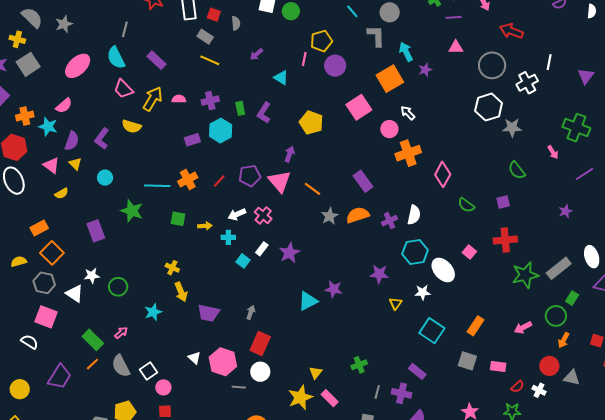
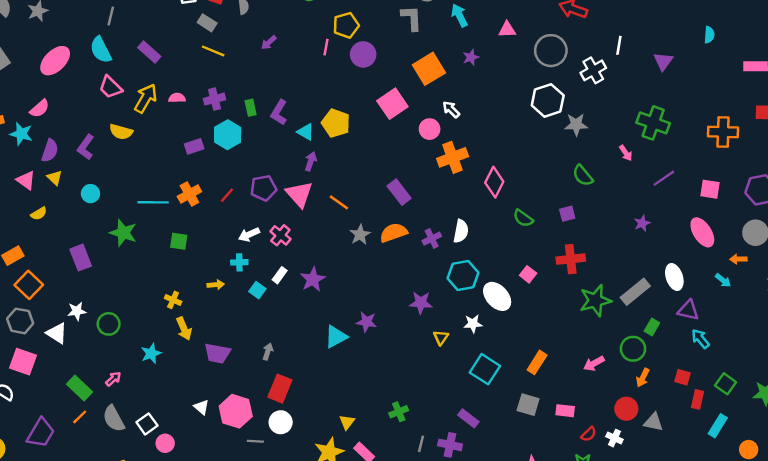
cyan arrow: (406, 52) -> (459, 15), moved
cyan triangle: (281, 78) -> (306, 132), moved
yellow arrow: (205, 226) -> (216, 285), moved

